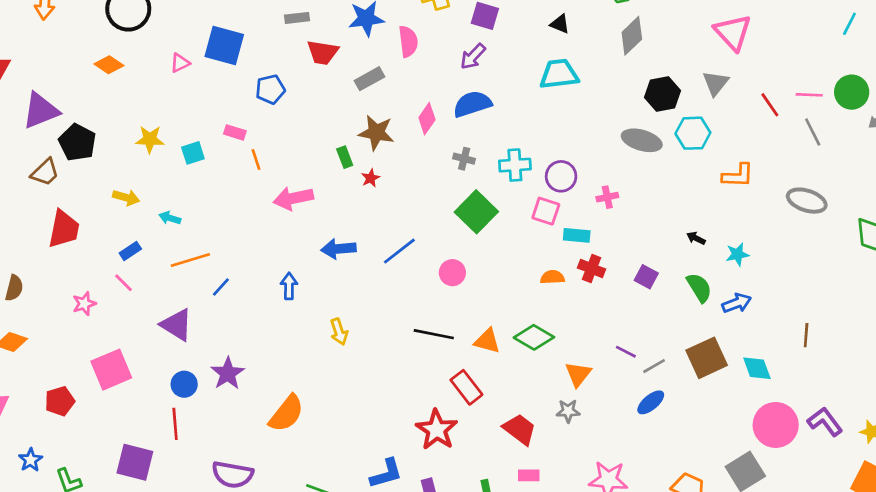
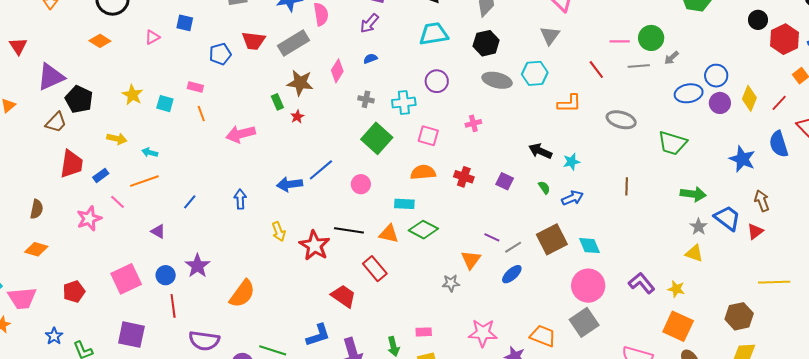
blue square: (224, 45) -> (185, 23), size x0.6
red trapezoid: (323, 52) -> (253, 41), moved
gray rectangle: (370, 79) -> (293, 43), size x1.4
black hexagon: (663, 94) -> (486, 43), moved
blue semicircle: (472, 104) -> (370, 59), size x0.5
red line: (770, 105) -> (596, 70), moved
gray line: (813, 132) -> (639, 66), moved, turned -65
yellow star: (150, 139) -> (133, 95), turned 30
cyan square: (193, 153) -> (165, 104), turned 36
orange line: (256, 160) -> (201, 114), moved
purple circle: (561, 176) -> (437, 81), moved
cyan rectangle: (577, 235) -> (404, 204), moved
black arrow: (696, 238) -> (540, 151), size x1.6
blue arrow: (339, 249) -> (290, 184), moved
blue rectangle: (130, 251) -> (101, 175), moved
orange line: (190, 260) -> (144, 181), moved
orange semicircle: (552, 277) -> (423, 172), moved, size x1.4
green semicircle: (699, 288) -> (544, 188), size x0.6
pink star: (84, 304) -> (89, 219), size x1.4
purple triangle: (177, 325) -> (158, 231), size x0.6
brown line: (806, 335) -> (627, 186), moved
pink square: (111, 370) -> (126, 279), moved
orange triangle: (578, 374) -> (471, 260), moved
red line: (175, 424) -> (173, 306), moved
pink circle: (776, 425) -> (588, 286), moved
red trapezoid: (520, 429) -> (343, 296), moved
red star: (437, 430) -> (315, 246), moved

